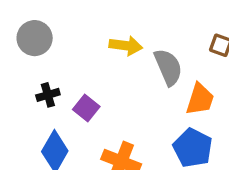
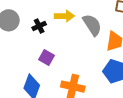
black cross: (48, 95) -> (39, 26), moved

